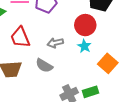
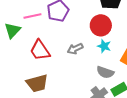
gray semicircle: (44, 66) -> (105, 72), moved

